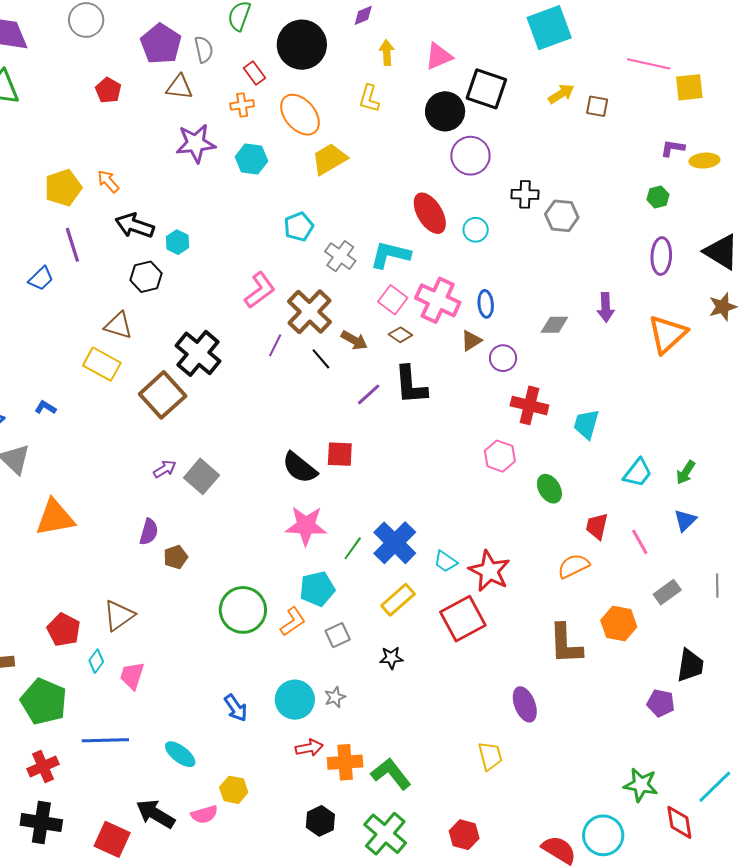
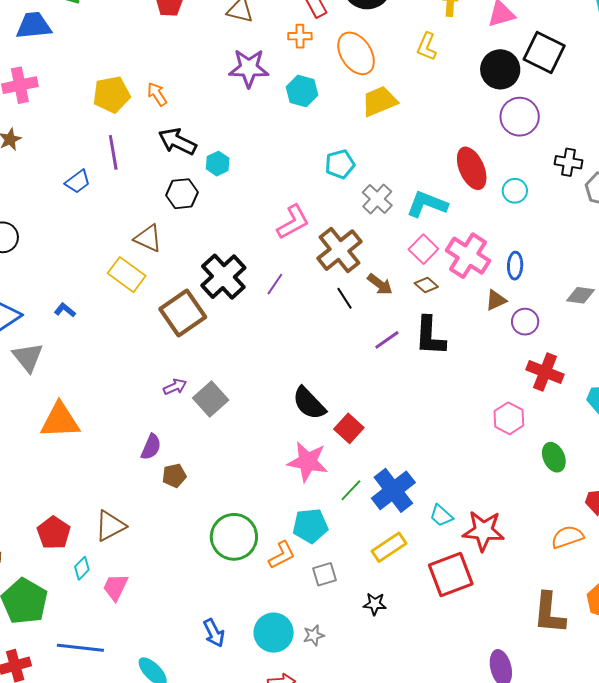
purple line: (275, 345) -> (275, 284), moved
red square: (340, 454) -> (349, 428), moved, turned 32
red star: (489, 571) -> (483, 531), turned -30

